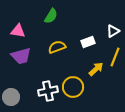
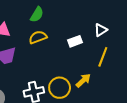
yellow semicircle: (57, 47) -> (38, 37), moved
yellow arrow: (96, 69) -> (83, 80), moved

